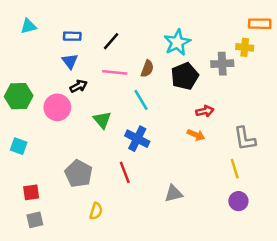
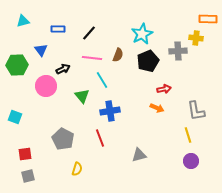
blue triangle: (70, 61) -> (41, 50), moved
green hexagon: (19, 96) -> (17, 65), moved
cyan line: (141, 100) -> (102, 80), moved
blue cross: (137, 139) -> (110, 111), turned -36

